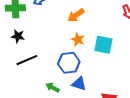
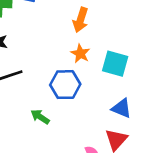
orange arrow: (76, 15) -> (81, 20), turned -42
blue triangle: (79, 84) -> (122, 108), moved

